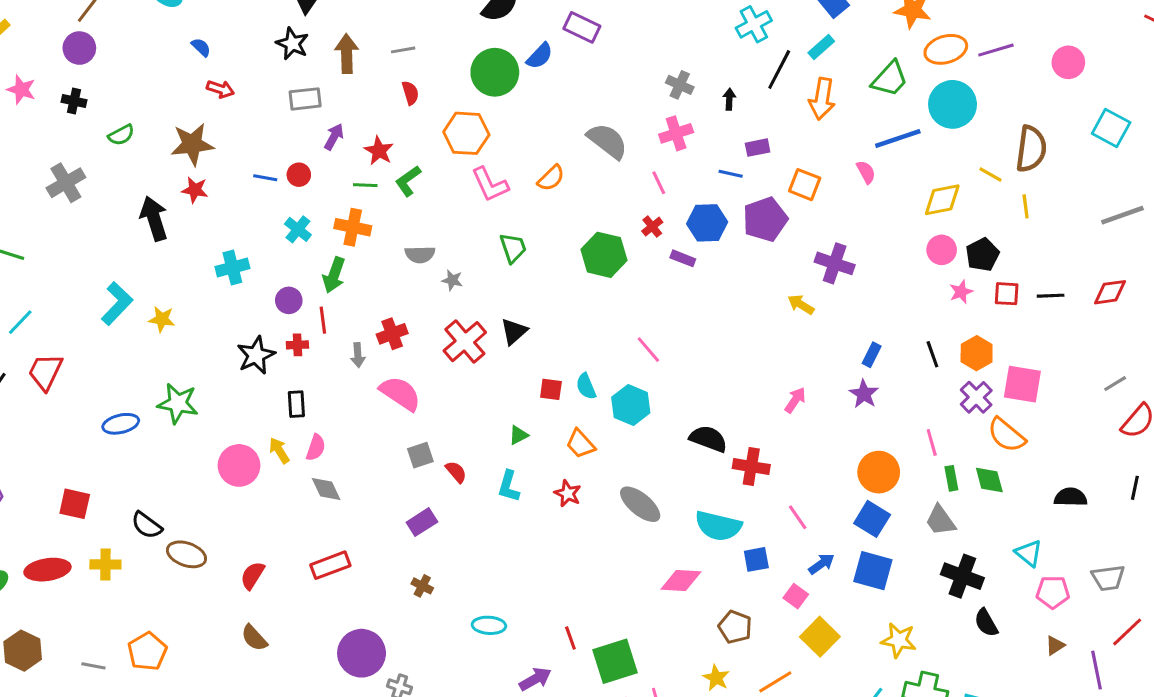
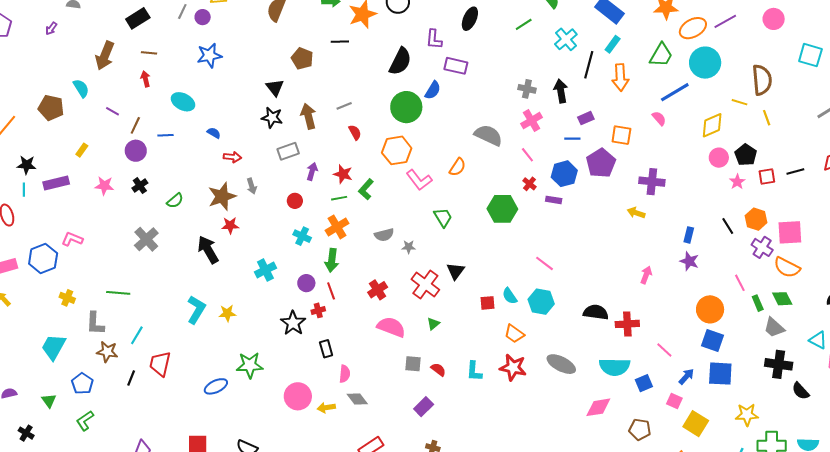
black arrow: (729, 99) -> (561, 91), size x1.6
black cross: (74, 101) -> (140, 186), turned -35
blue line: (265, 178) -> (166, 135), moved
orange cross: (353, 227) -> (337, 227), turned -30
gray arrow: (358, 355) -> (252, 186), moved
green triangle: (519, 435) -> (433, 324), moved
yellow arrow: (279, 450) -> (326, 408), moved, turned -54
gray square: (420, 455) -> (413, 364), turned 36
red star: (568, 493) -> (513, 367), size x1.5
gray trapezoid: (940, 520) -> (774, 328), moved

